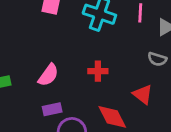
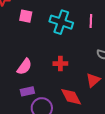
red triangle: (143, 94) -> (93, 80), turned 42

